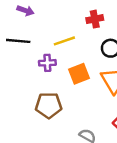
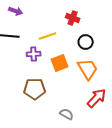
red cross: (95, 19) -> (73, 18), turned 32

